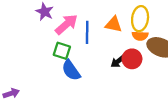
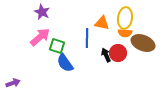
pink arrow: (66, 24) -> (40, 37), moved
blue line: (87, 32) -> (87, 38), moved
black arrow: (118, 61) -> (106, 55), turned 104

